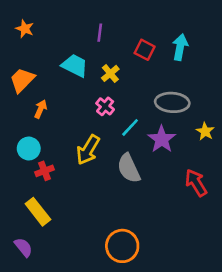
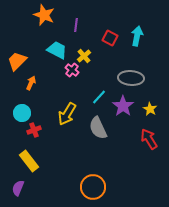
orange star: (25, 29) -> (44, 15), moved, size x1.5
pink cross: (105, 106) -> (72, 70), moved
yellow star: (205, 131) -> (150, 109), moved
purple semicircle: (23, 247) -> (18, 188), turned -119

